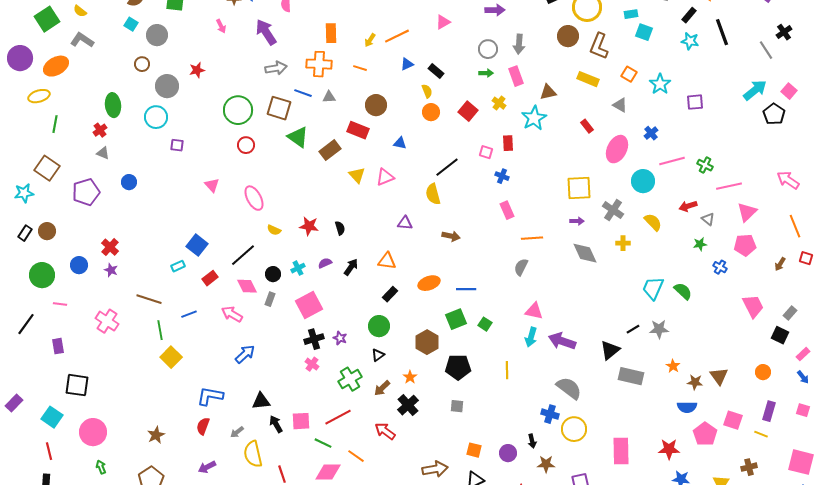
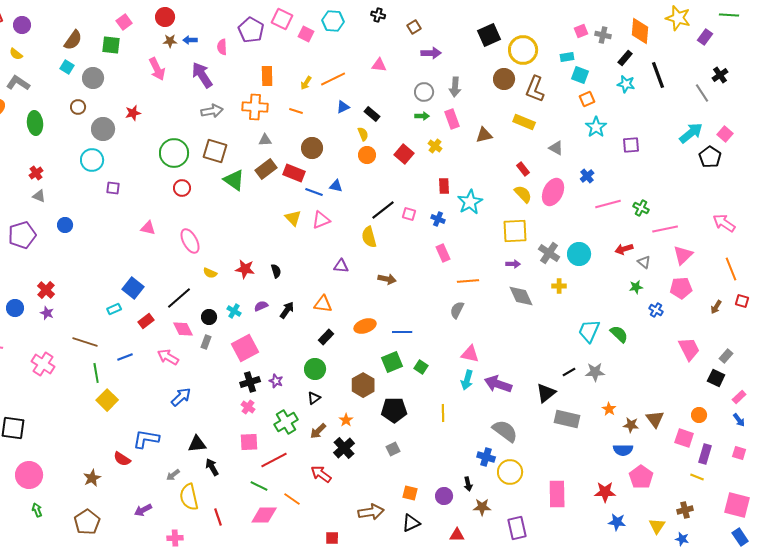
pink triangle: (443, 22) -> (379, 65), turned 35
pink arrow: (221, 26) -> (157, 69), size x1.6
orange square: (629, 74) -> (587, 99), moved, turned 35
blue line: (303, 93) -> (314, 192), moved
green ellipse: (113, 105) -> (35, 123), moved
cyan star: (534, 118) -> (470, 202), moved
brown rectangle: (330, 150) -> (266, 169), moved
pink square: (486, 152) -> (409, 214), moved
cyan circle: (643, 181) -> (579, 254), moved
pink triangle: (212, 185) -> (148, 228), turned -35
yellow semicircle: (653, 222) -> (523, 194), moved
cyan cross: (298, 268) -> (234, 311), turned -32
gray square: (457, 406) -> (393, 449), turned -32
pink square: (733, 420) -> (684, 438), moved
pink square: (301, 421) -> (249, 442), moved
red semicircle: (203, 426) -> (122, 459), moved, turned -78

